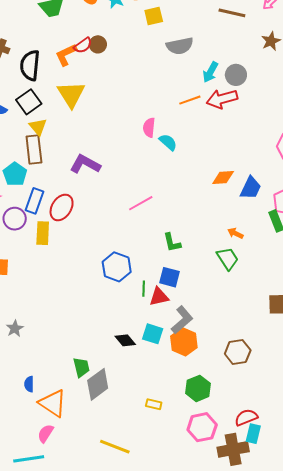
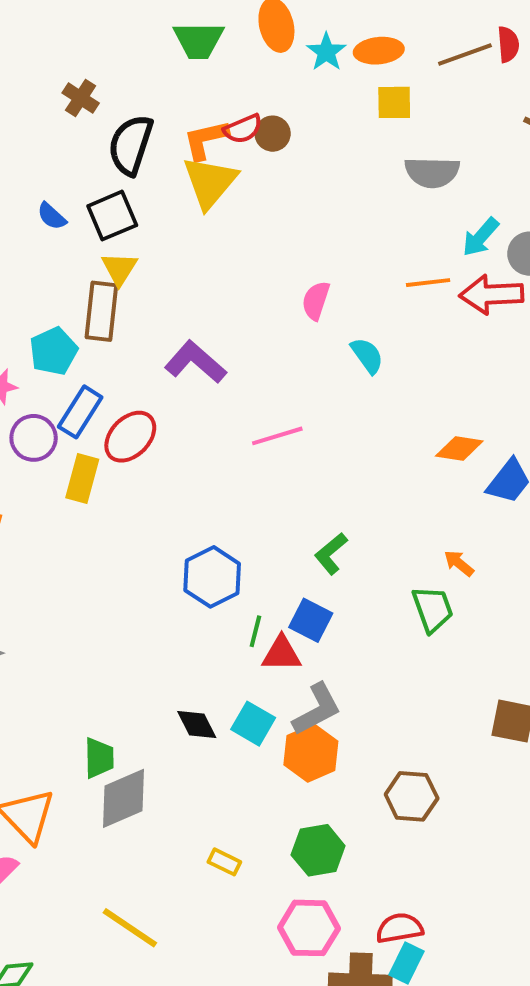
yellow triangle: (71, 94) -> (210, 182), moved
pink semicircle: (149, 128) -> (316, 301), moved
pink line: (141, 203) -> (277, 436), moved
green L-shape: (172, 243) -> (331, 554), turned 50

